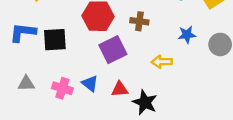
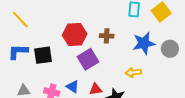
blue star: (187, 35) -> (144, 43), size x1.6
yellow arrow: (162, 62) -> (133, 72), moved

